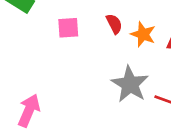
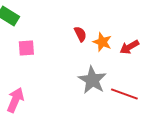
pink square: (68, 28) -> (26, 48), moved

